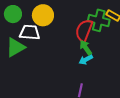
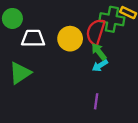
yellow circle: (43, 15) -> (70, 39), moved
green triangle: (15, 47) -> (20, 73), moved

